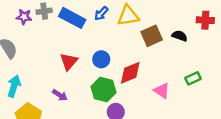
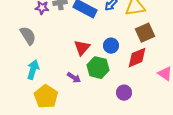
brown square: (152, 36) -> (145, 33), moved
green hexagon: (103, 90) -> (98, 68), moved

